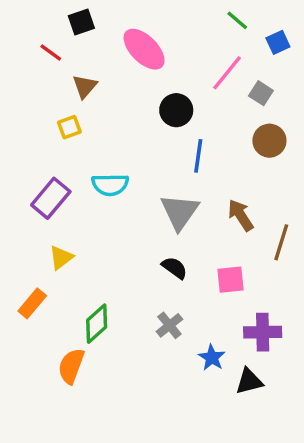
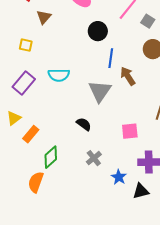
yellow square: (69, 127) -> (26, 45), moved, turned 32
brown arrow: (241, 215) -> (128, 76), moved
yellow triangle: (61, 258) -> (14, 118), moved
black semicircle: (175, 268) -> (84, 124), moved
orange rectangle: (32, 303) -> (31, 134), moved

